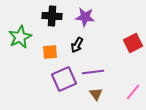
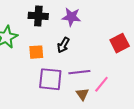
purple square: (64, 79) -> (50, 79), turned 30
pink line: (133, 92) -> (101, 84), moved

